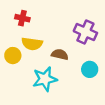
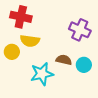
red cross: (22, 18) -> (21, 17), size x1.5
brown semicircle: (60, 54) -> (64, 60), moved

